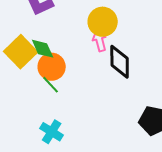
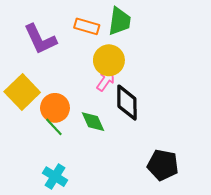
pink arrow: (100, 41) -> (106, 80), turned 50
green diamond: (43, 49) -> (93, 122), moved

